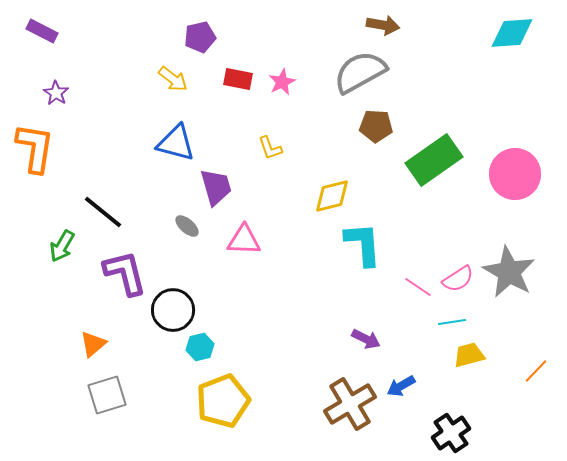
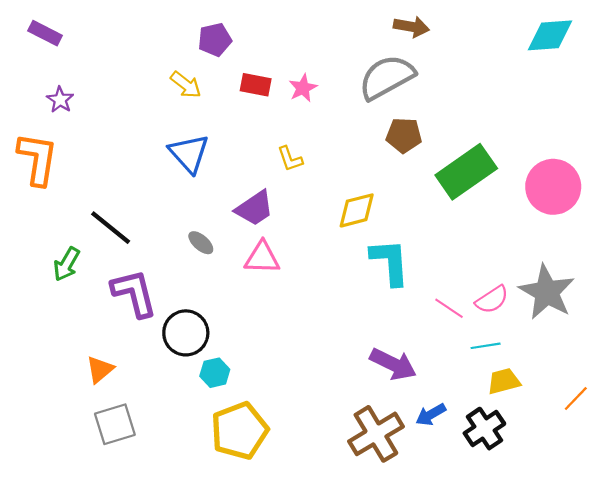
blue triangle: (176, 143) -> (189, 153), turned 33
purple trapezoid: (216, 187) -> (255, 208), moved, turned 72
purple arrow: (366, 339) -> (393, 364), size x1.5
black cross: (451, 433) -> (484, 429), moved

